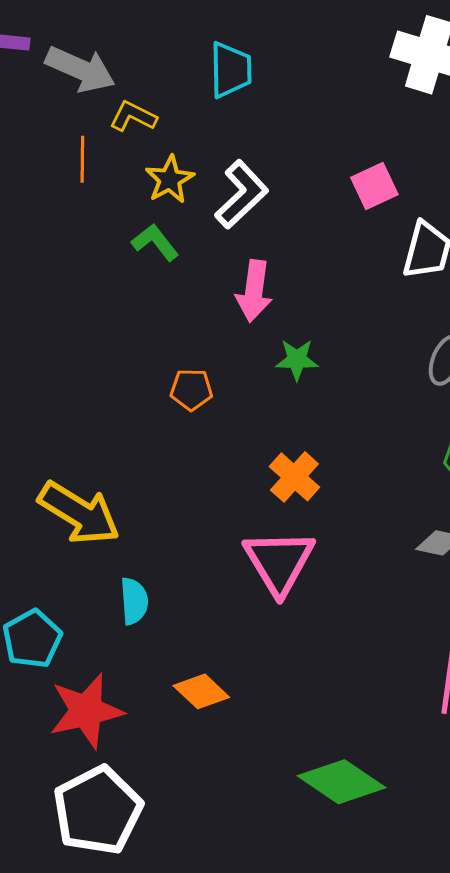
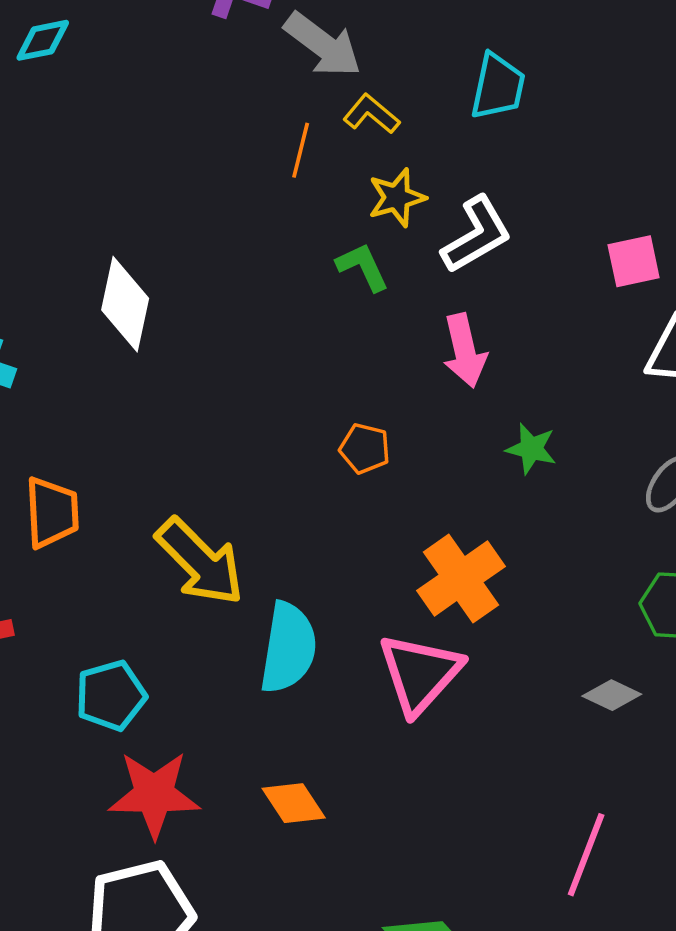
pink arrow: (254, 291) -> (465, 351), turned -34
green star: (297, 360) -> (531, 449), moved
orange cross: (294, 477) -> (461, 579), size x1.4
cyan semicircle: (134, 601) -> (288, 648), moved, size x1.6

